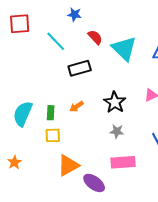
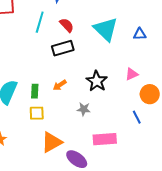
red semicircle: (95, 37) -> (67, 25), moved
cyan line: (56, 41) -> (40, 22), turned 60
gray star: (117, 131) -> (84, 109), moved

